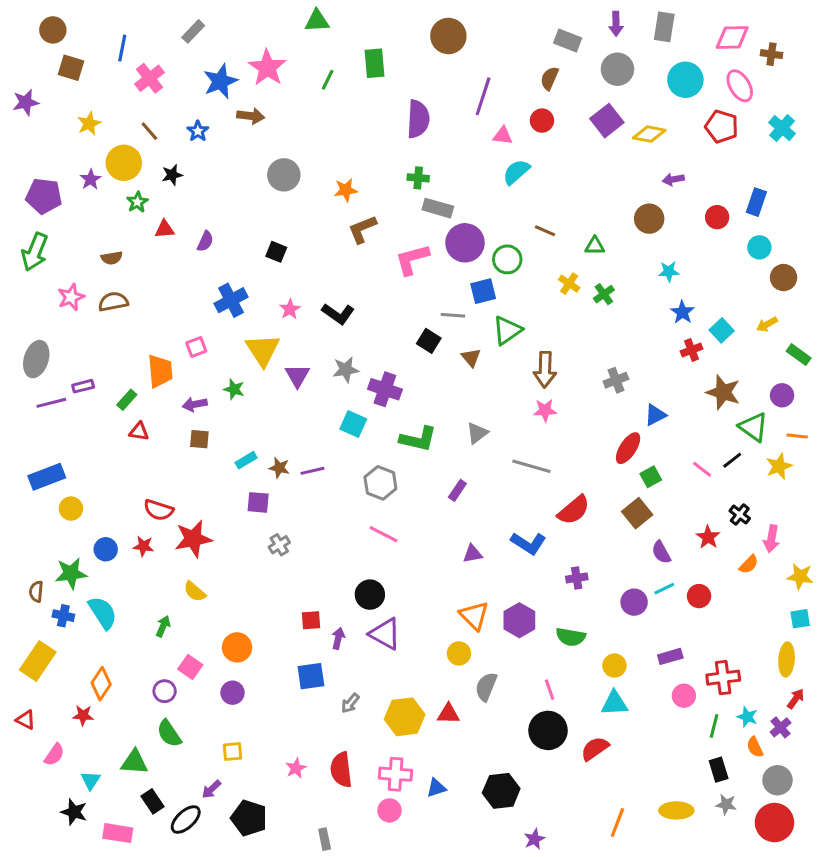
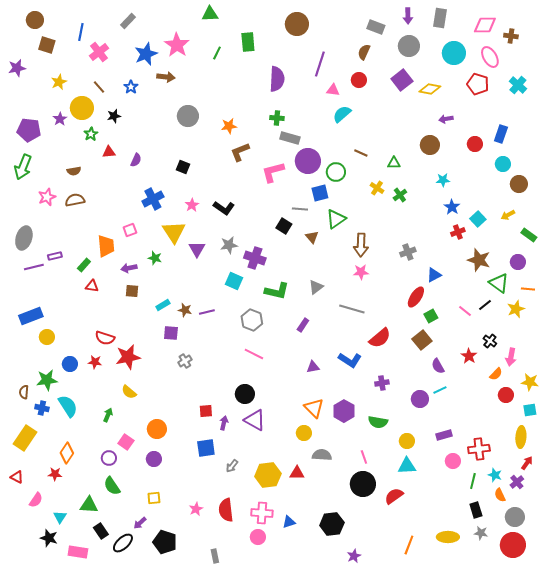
red circle: (699, 596) -> (506, 395), moved
gray semicircle: (486, 687) -> (322, 455), turned 72

